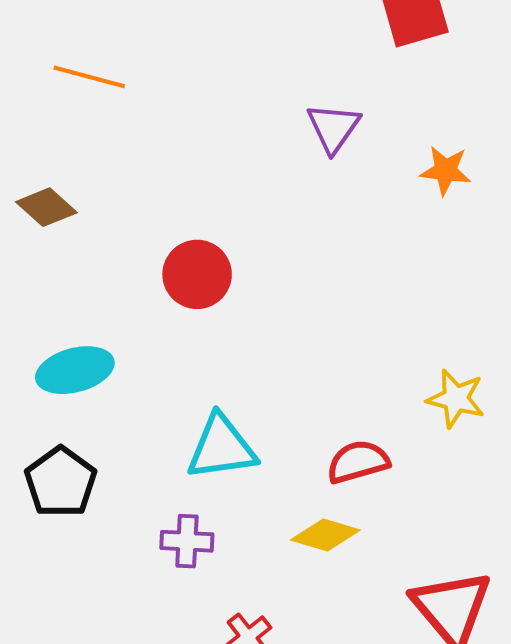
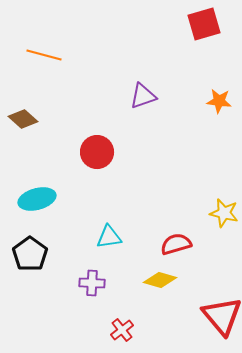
purple triangle: (334, 128) -> (143, 96), moved, turned 36
cyan triangle: (222, 447) -> (109, 237), size x0.7

